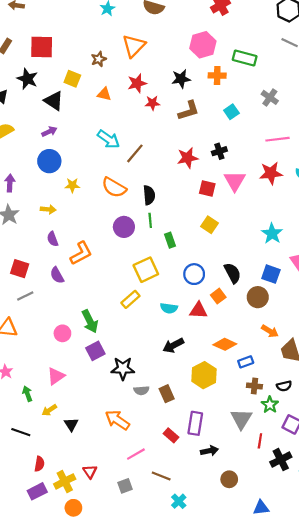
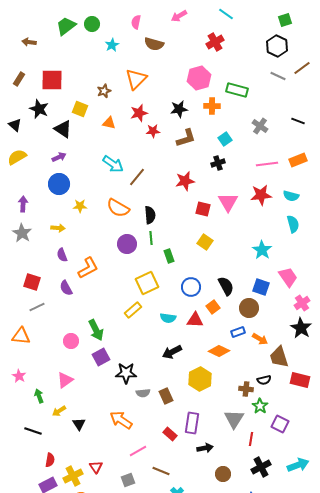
black cross: (219, 151) -> (218, 163), moved
blue rectangle: (246, 362) -> (238, 332), moved
black semicircle: (284, 386) -> (264, 380), moved
black cross: (281, 460) -> (261, 467), moved

